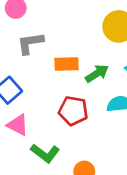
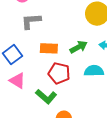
orange rectangle: (66, 64) -> (49, 48), moved
green L-shape: (45, 153) -> (46, 97), moved

